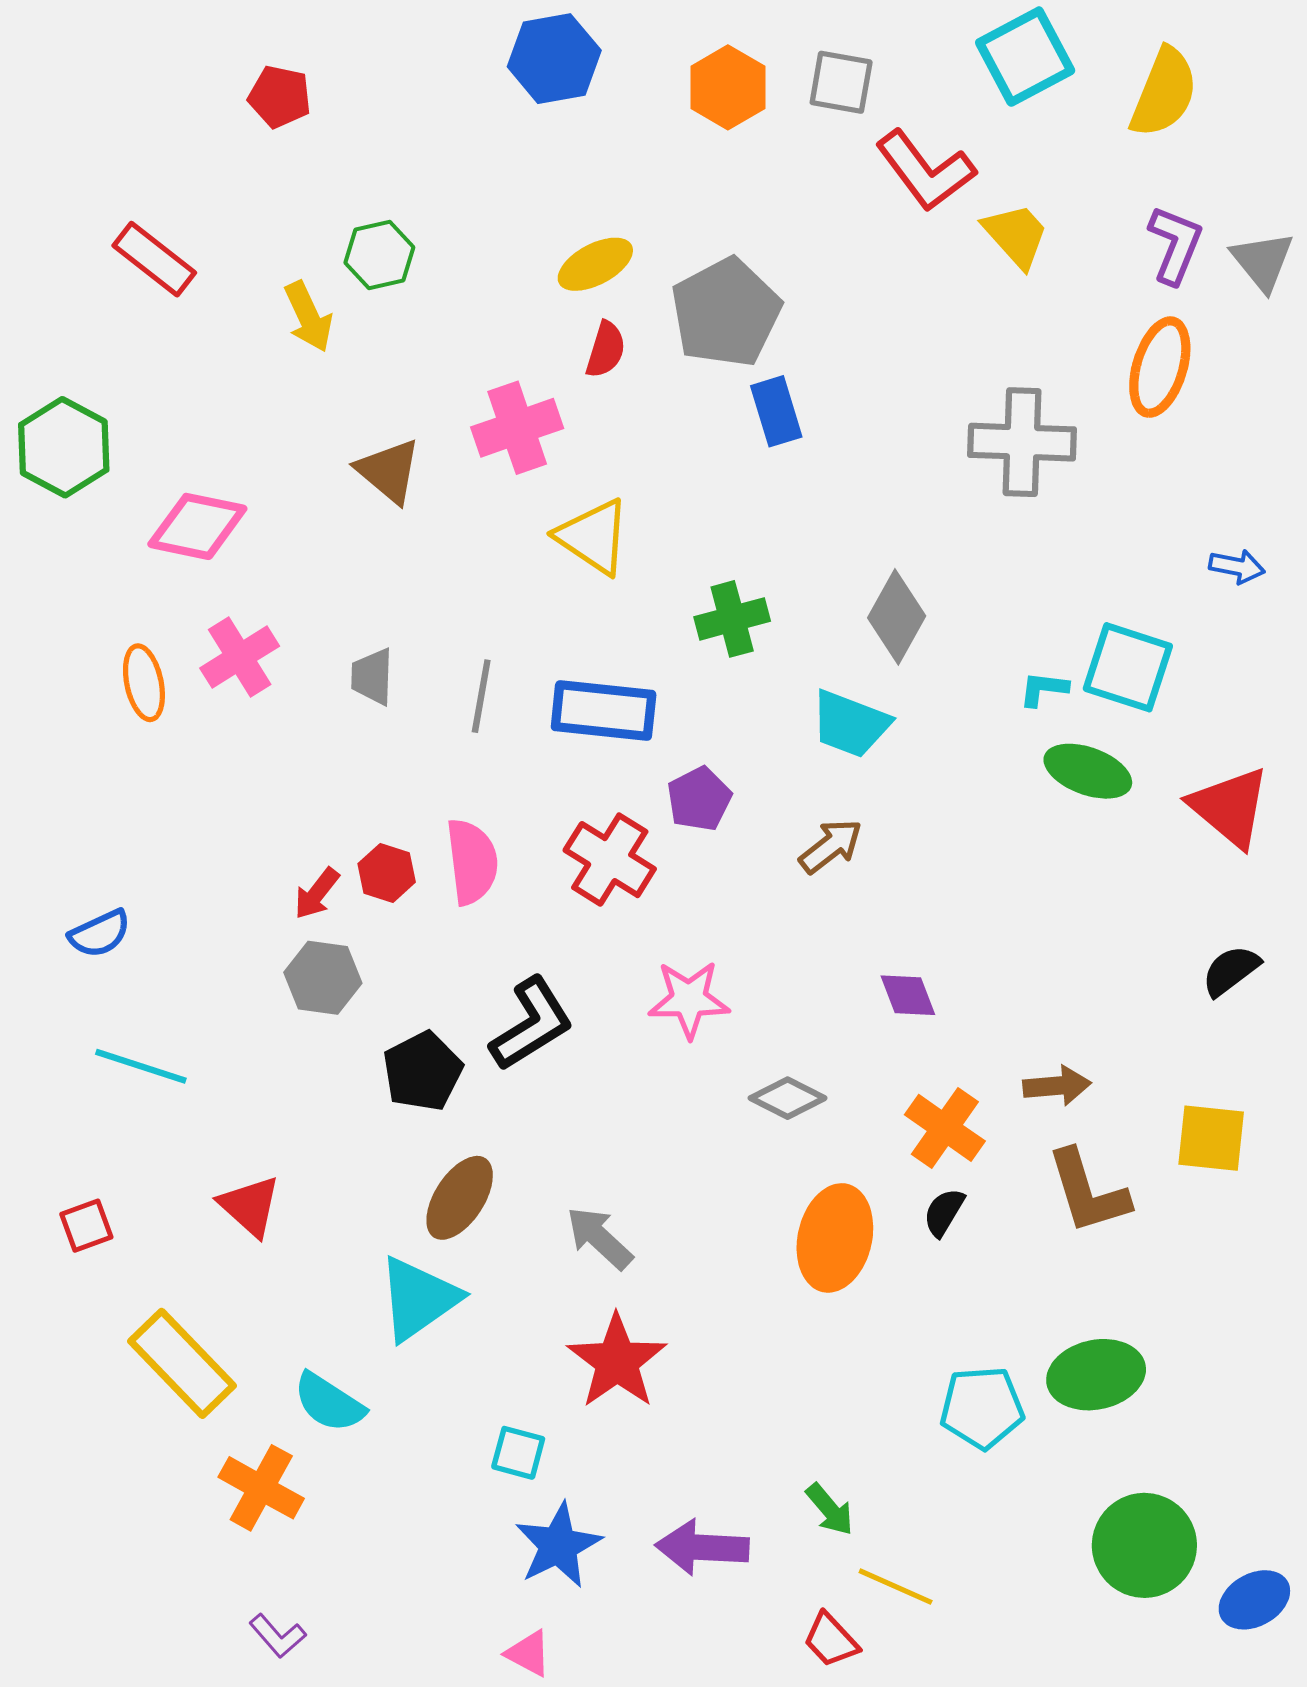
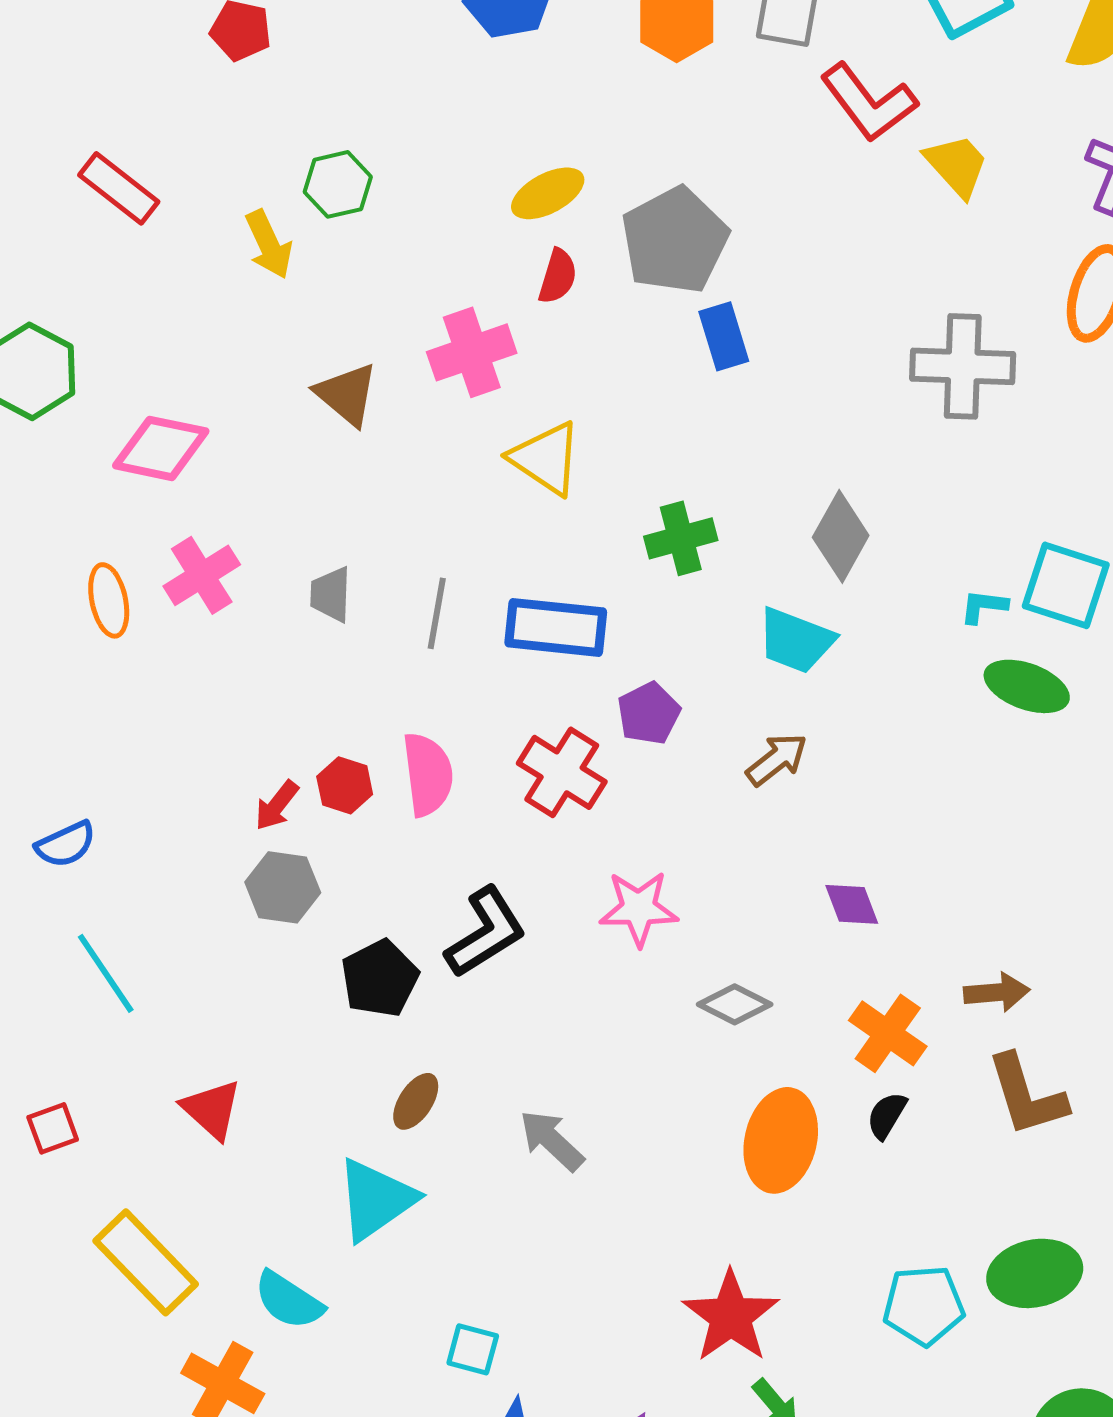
cyan line: (141, 1066) -> (106, 973), turned 38
brown ellipse: (460, 1198) -> (416, 1101), size x0.7
red star: (617, 1361) -> (731, 1316), moved

